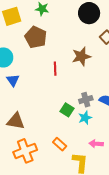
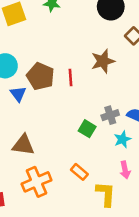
brown pentagon: (36, 37) -> (40, 76), moved
cyan star: (85, 118) -> (122, 139), moved
pink arrow: (96, 144) -> (125, 170), turned -104

